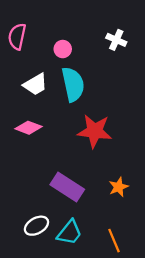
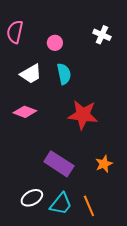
cyan semicircle: (73, 84) -> (64, 74), size x0.7
orange line: (114, 241) -> (89, 206), moved

